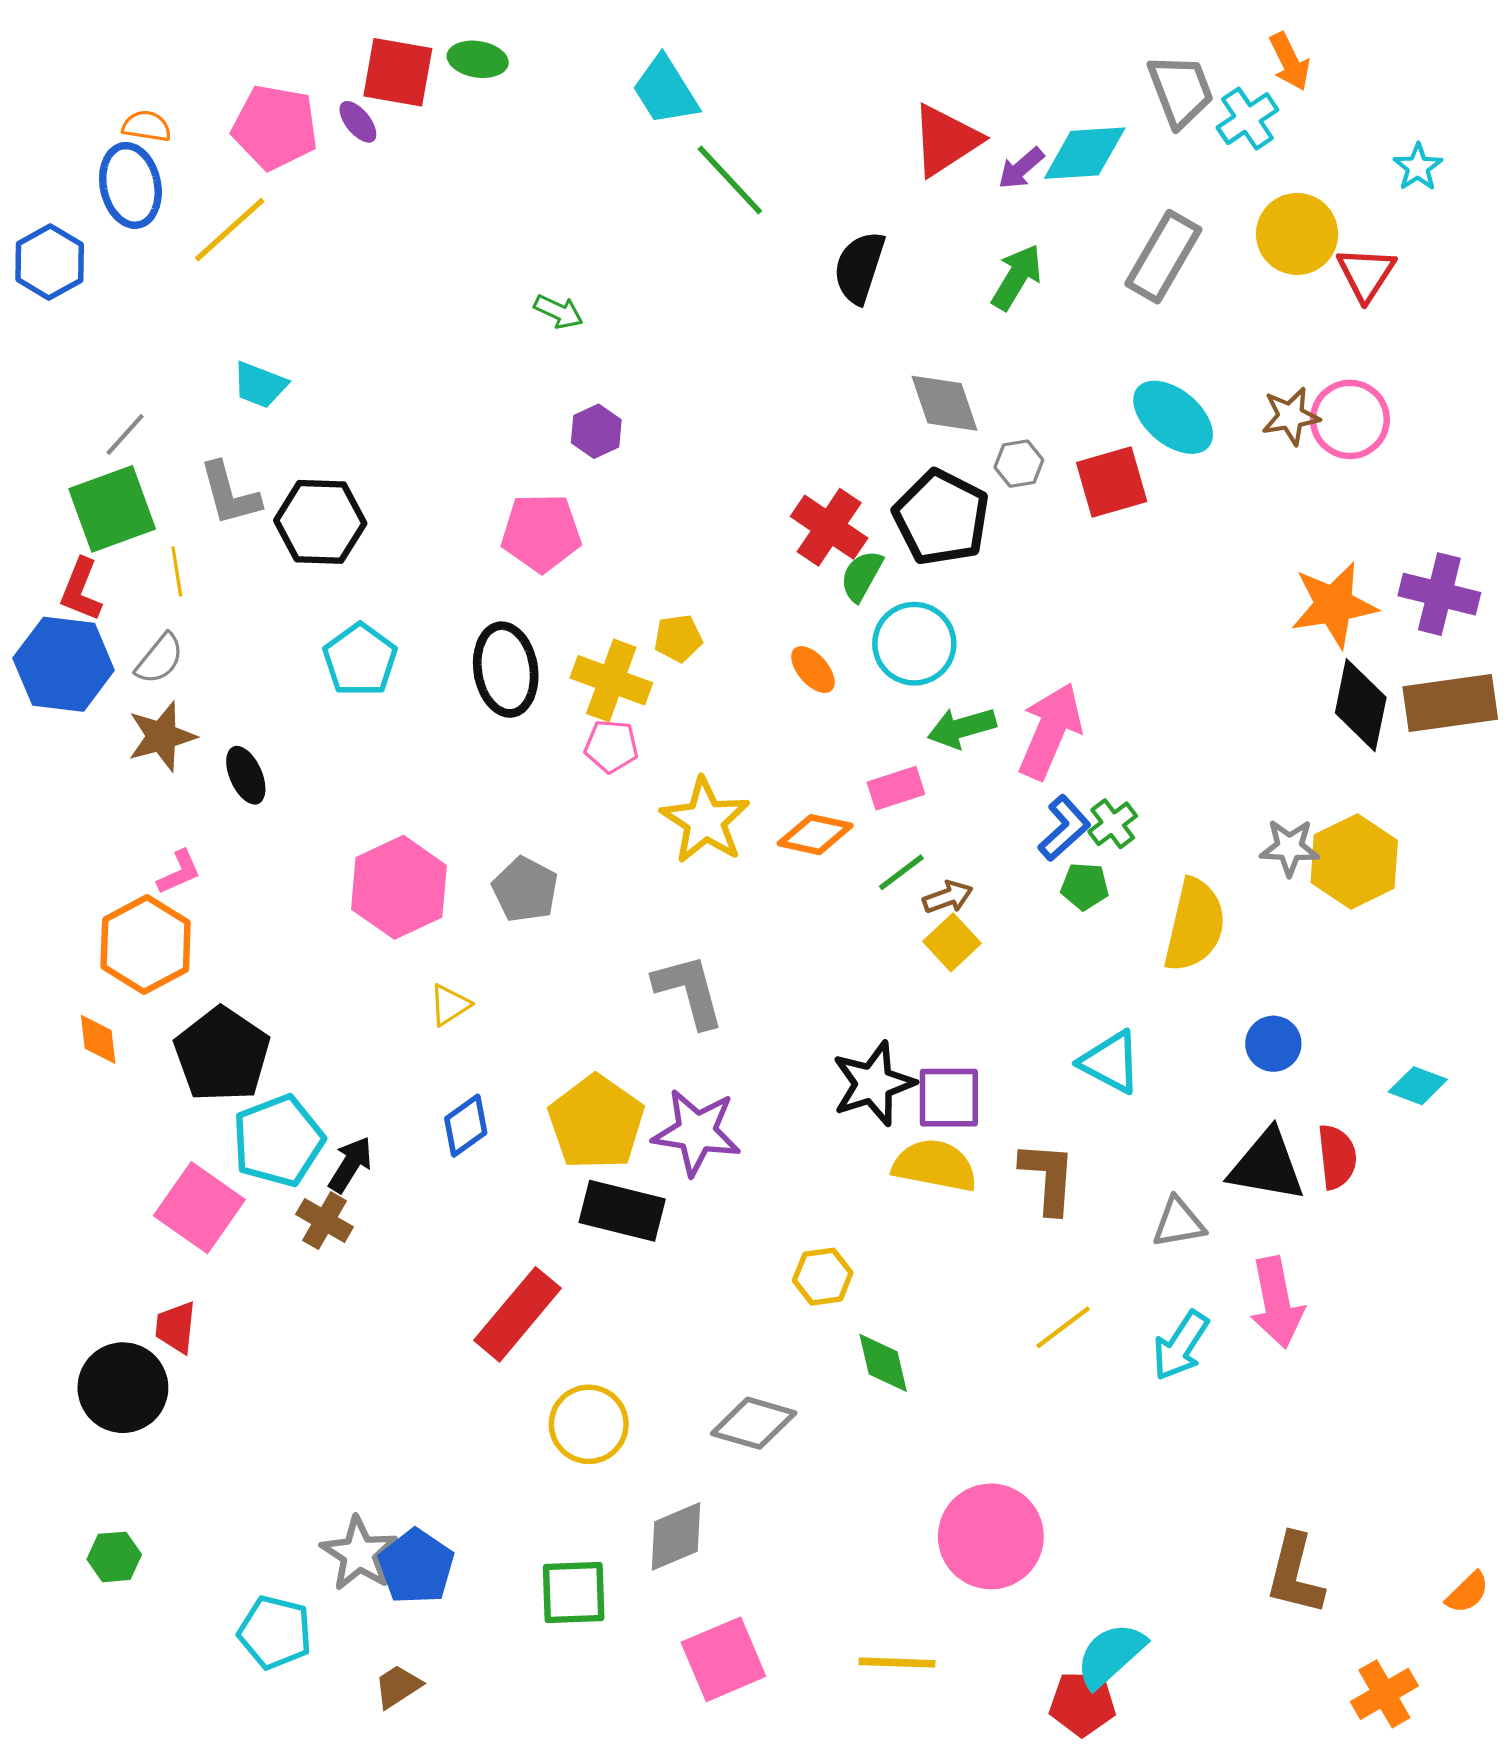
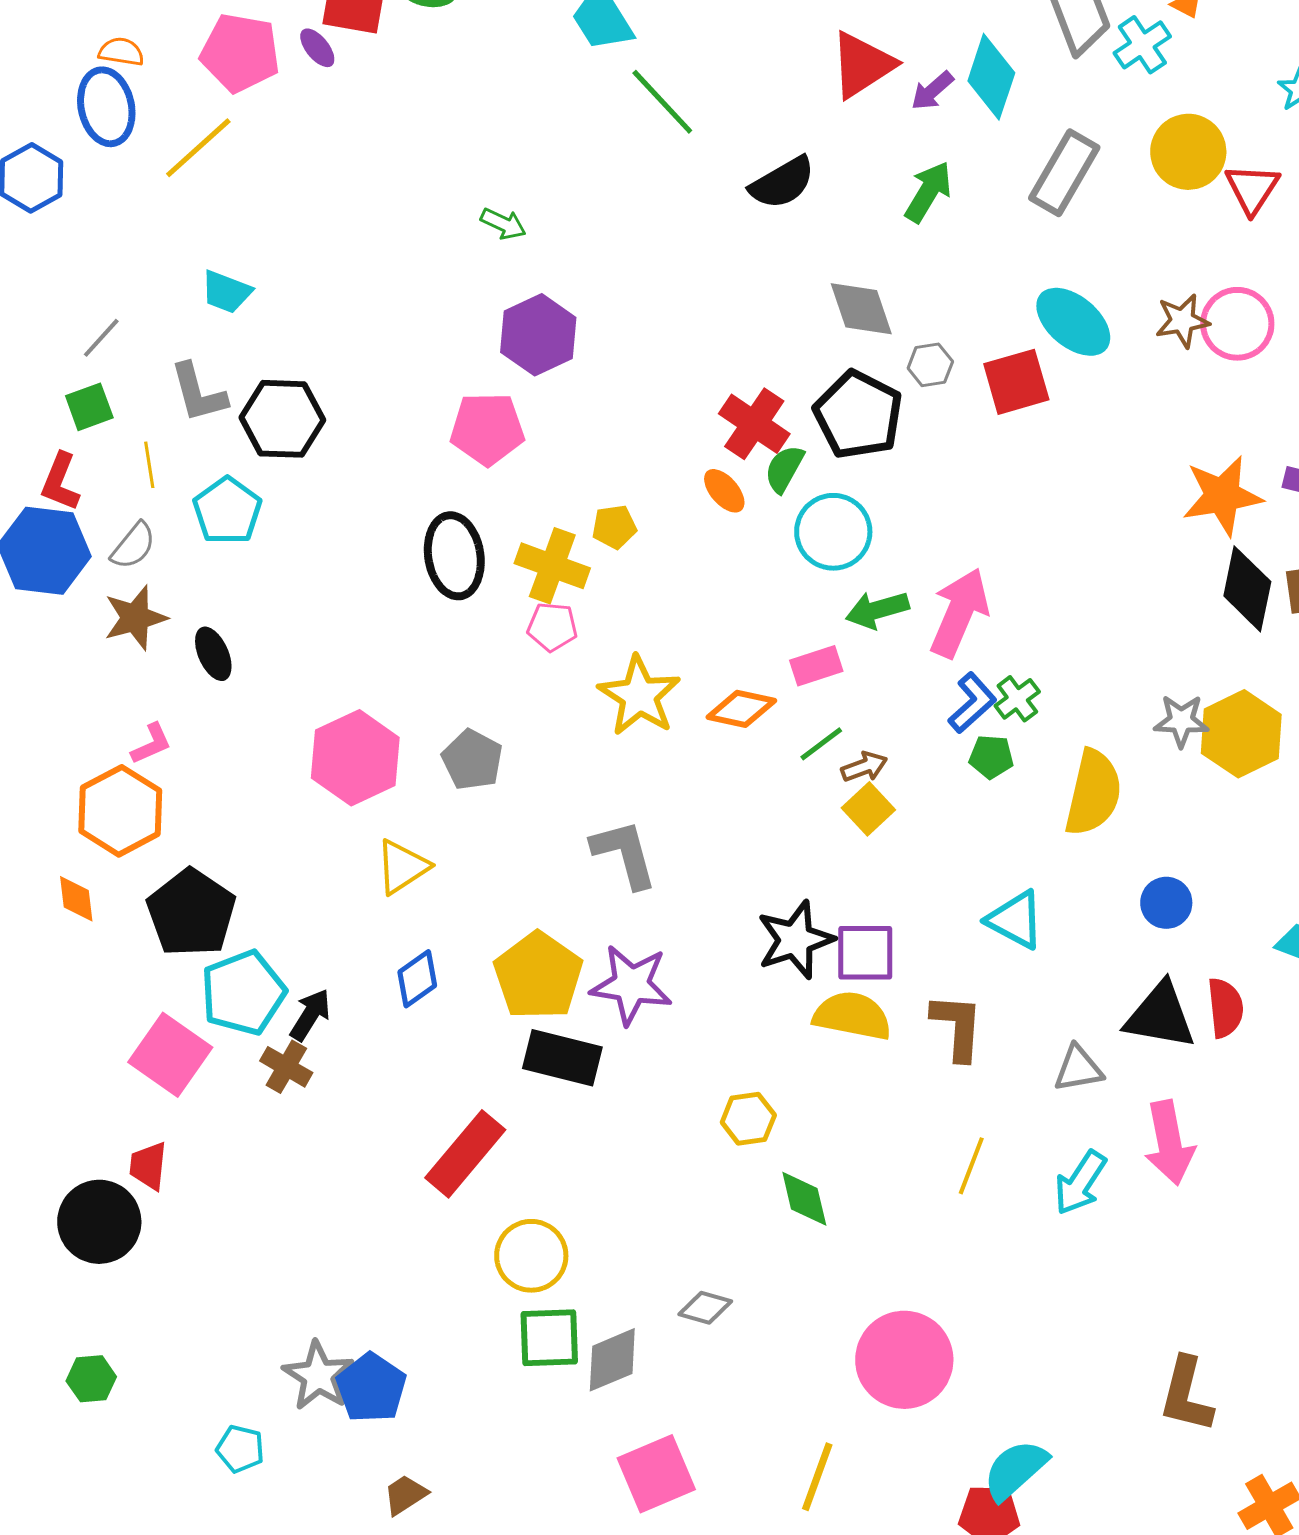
cyan diamond: (1085, 153) -> (991, 77), turned -68
black semicircle: (859, 267) -> (782, 183), turned -138
purple hexagon: (596, 431) -> (538, 335), size x1.6
green square: (112, 509) -> (89, 407), size x0.6
cyan pentagon: (360, 660) -> (227, 511), moved
orange ellipse: (813, 670) -> (724, 491), moved
yellow triangle: (450, 1005) -> (402, 867), size x1.4
yellow line: (1063, 1327) -> (971, 1166), turned -32
gray diamond: (754, 1423) -> (705, 1308), moved, size x0.7
green square: (574, 1593) -> (549, 1338), moved
cyan pentagon: (275, 1632) -> (240, 1449), size x0.7
yellow line: (897, 1663) -> (817, 1477), turned -72
brown trapezoid: (398, 1686) -> (405, 1495), moved

